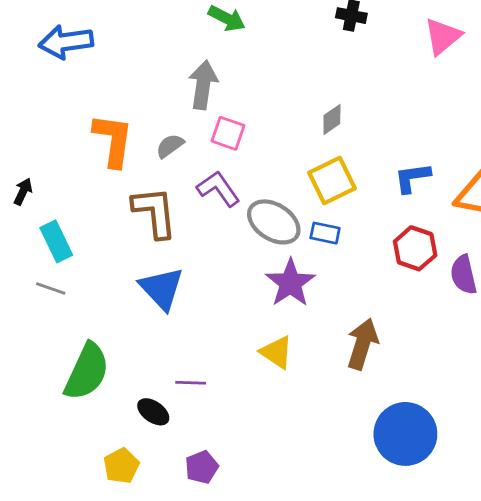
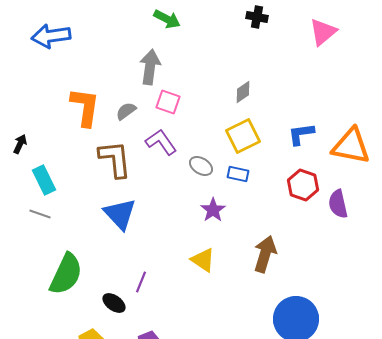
gray ellipse: (274, 222) -> (201, 166), size x0.6
purple star: (290, 283) -> (213, 210), size x0.7
purple line: (191, 383) -> (141, 282), turned -70

